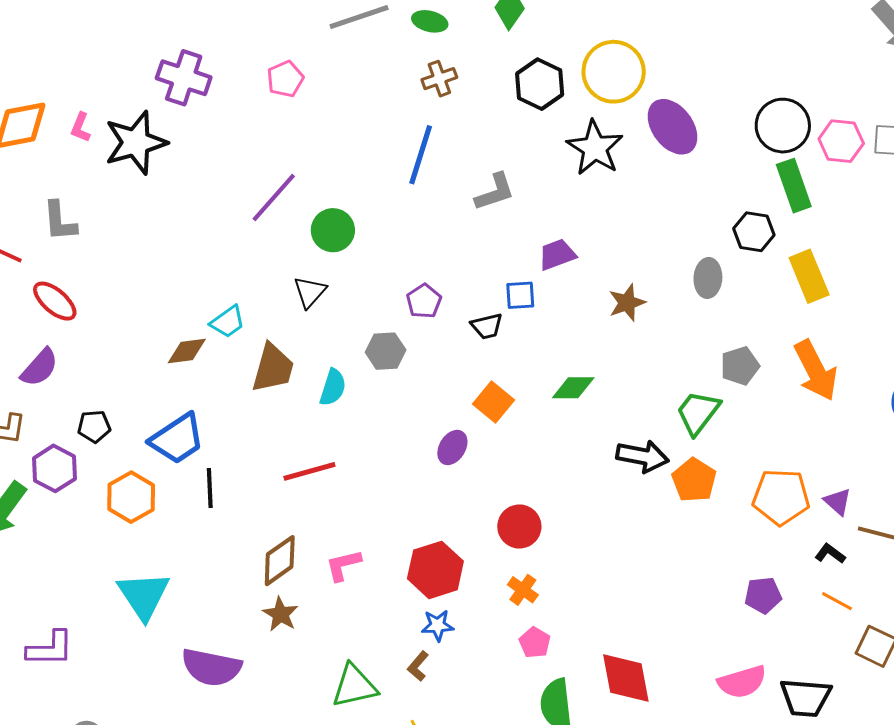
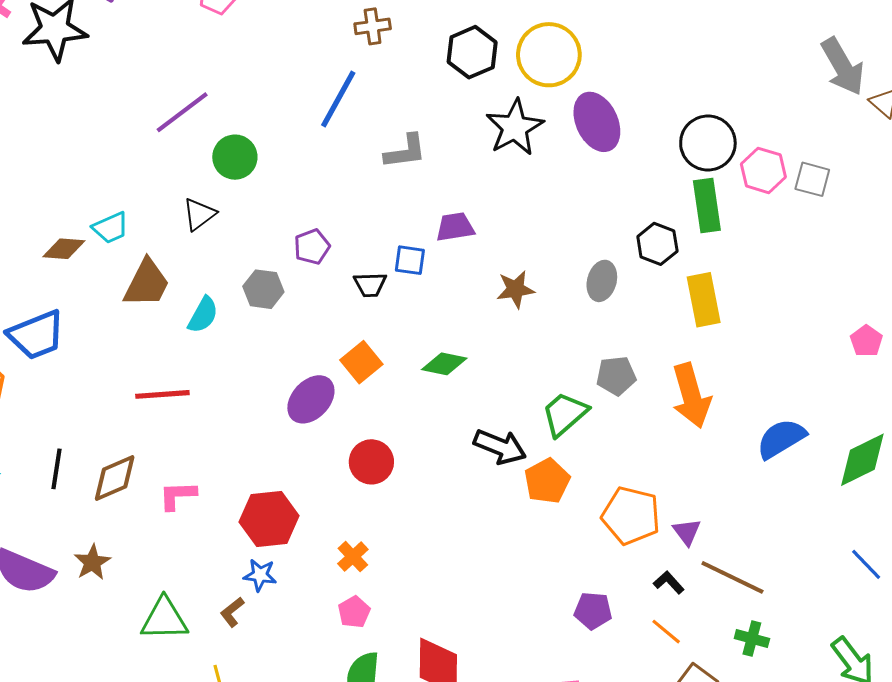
purple ellipse: (452, 447) -> (311, 399), size x1.4
black line: (210, 488) -> (56, 469), moved
red circle: (519, 527) -> (371, 462), moved
brown star: (281, 614) -> (92, 562), moved

